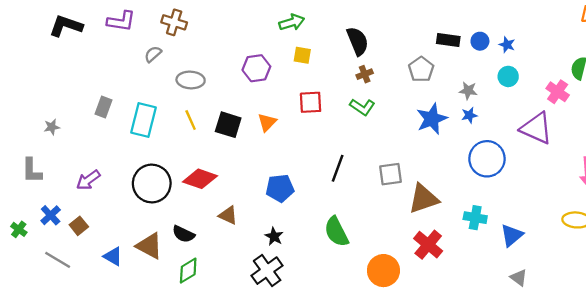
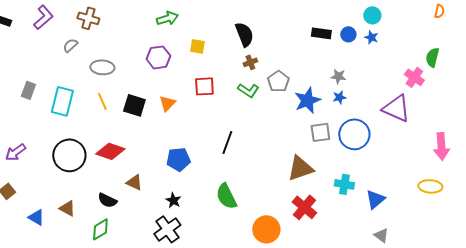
purple L-shape: (121, 21) -> (43, 17), turned -50
green arrow: (292, 22) -> (167, 18), moved
gray pentagon: (421, 69) -> (278, 81), moved
cyan circle: (508, 76) -> (372, 15), moved
gray square: (391, 174) -> (320, 132), moved
black semicircle: (183, 234) -> (107, 200), moved
brown triangle: (149, 246) -> (67, 208), size x0.7

